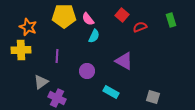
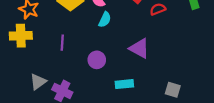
gray triangle: (41, 82) -> (38, 82), moved
cyan rectangle: (111, 92) -> (124, 84), turned -35

